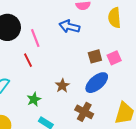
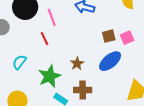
green star: (34, 99) -> (49, 76), size x1.6
brown cross: (84, 112) -> (83, 90), moved, turned -30

